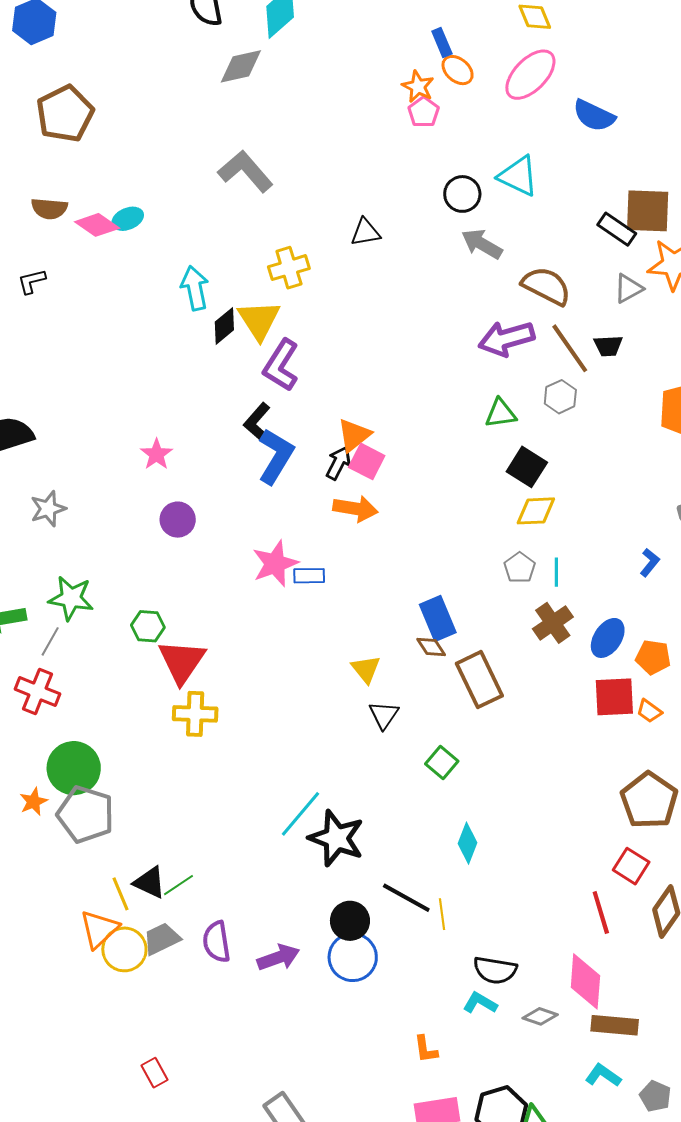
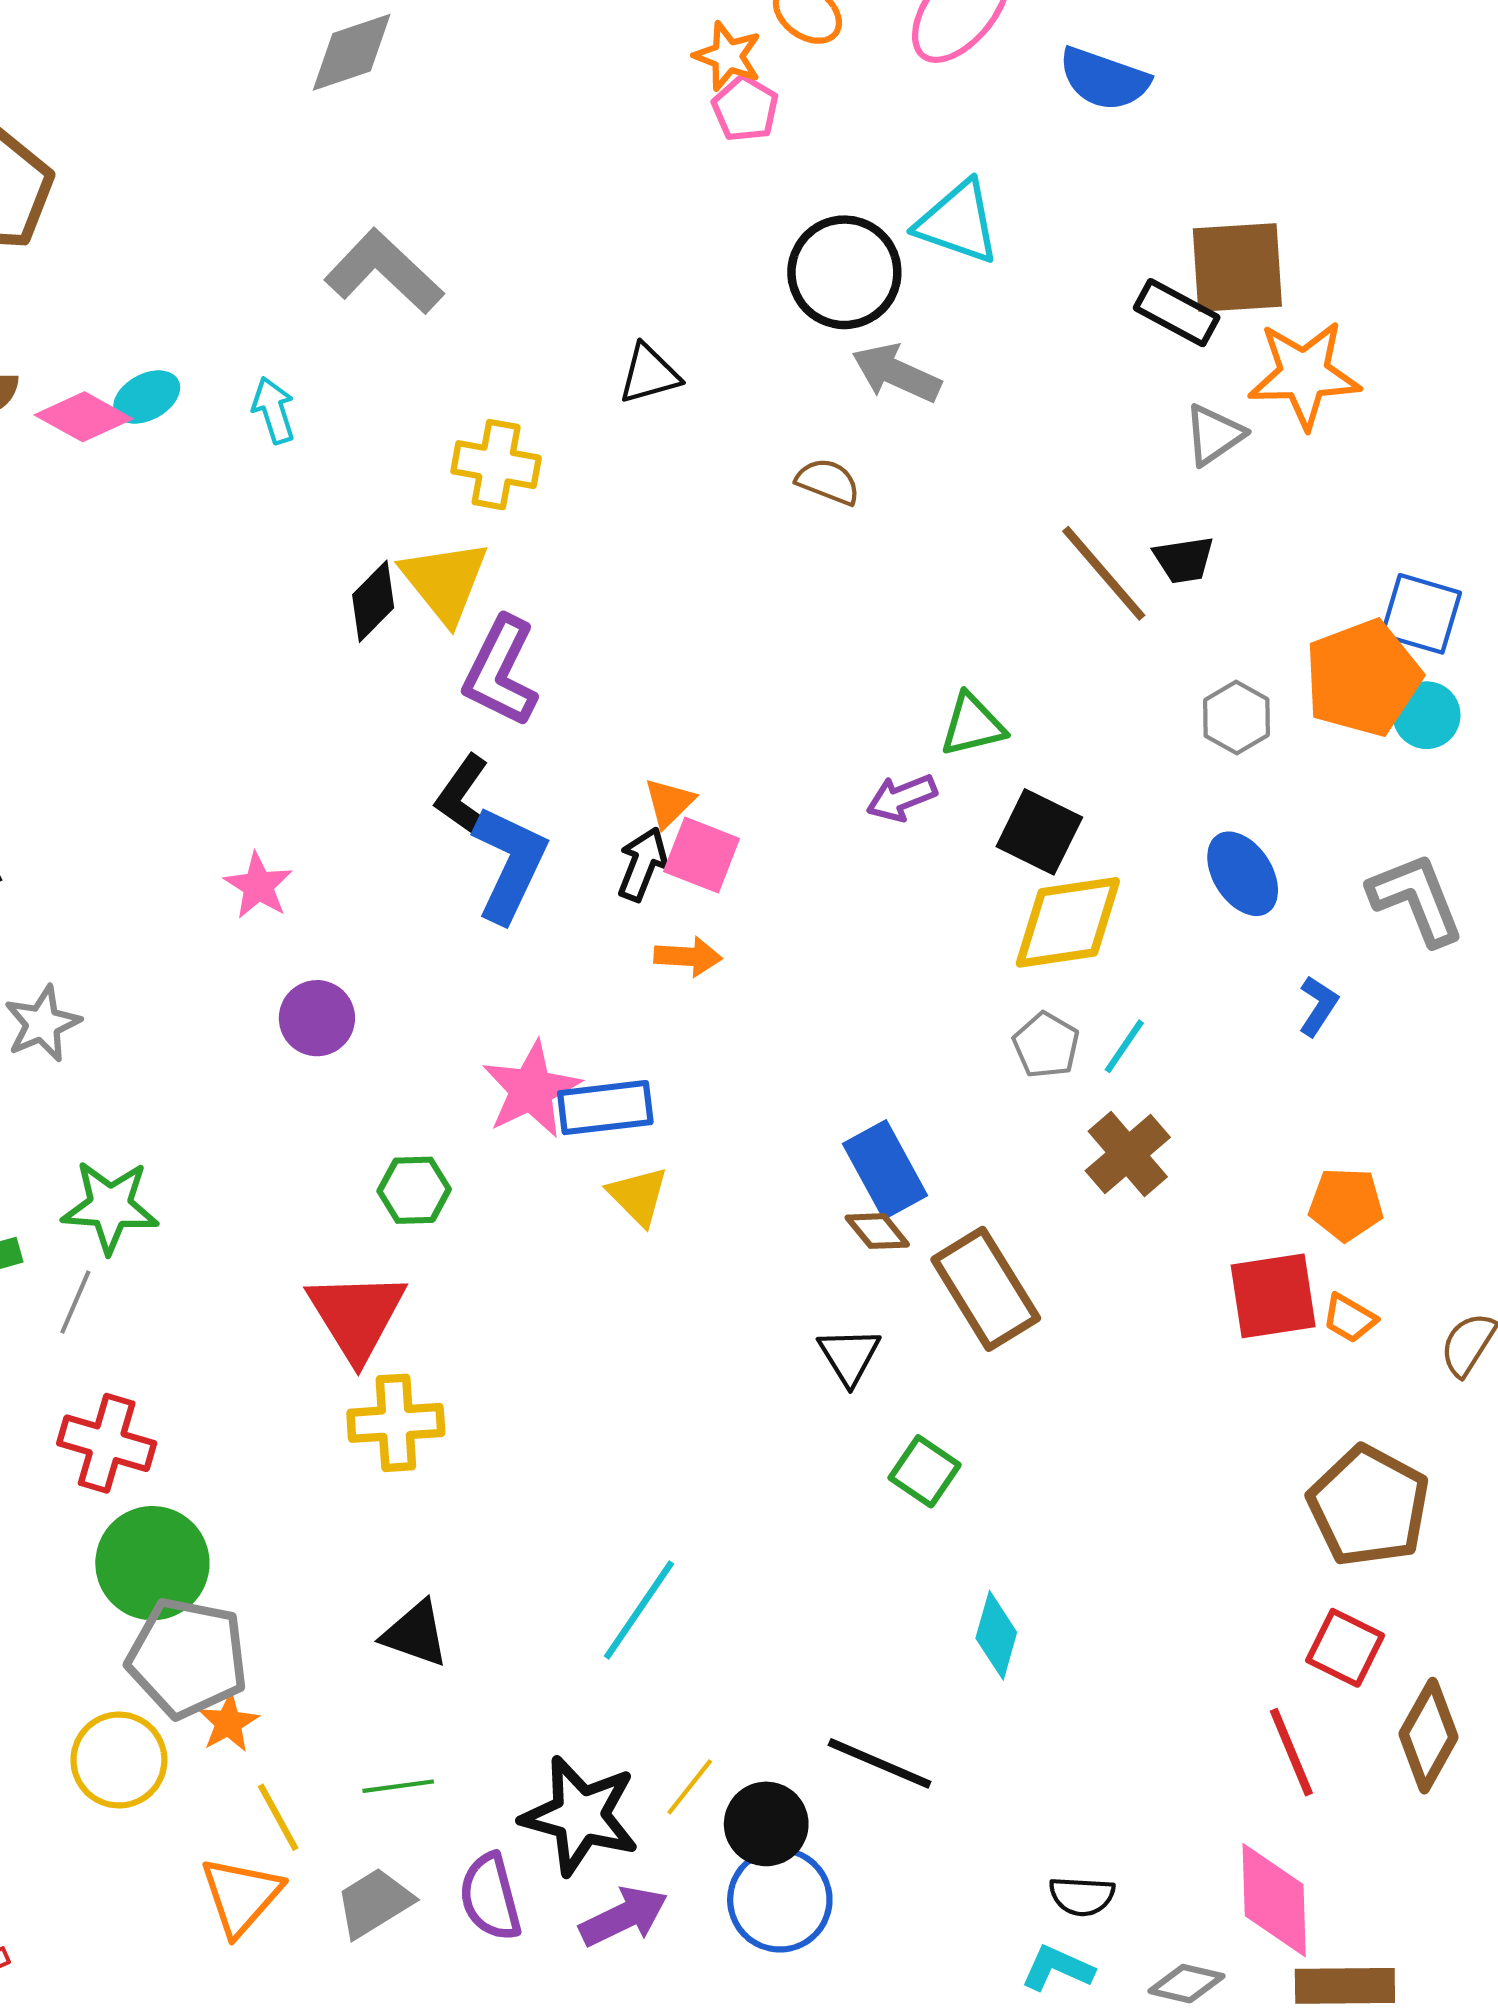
black circle: (462, 194) -> (844, 272), size x1.4
yellow cross: (289, 268) -> (496, 465), turned 33
brown semicircle: (546, 286) -> (828, 482), moved, size x0.6
cyan arrow: (195, 288) -> (274, 410), moved, size x0.7
purple arrow: (506, 339) -> (902, 798), moved, size x0.6
gray hexagon: (560, 397) -> (1236, 717), moved
orange triangle: (354, 435) -> (669, 803), size x0.7
orange arrow: (355, 509) -> (688, 957), size x0.7
yellow diamond: (536, 511) -> (1068, 922), size x1.4
cyan line: (556, 572) -> (1124, 1046), turned 40
blue rectangle: (309, 576) -> (605, 1108), size x1.4
green hexagon: (148, 626) -> (414, 1190), moved
blue ellipse: (608, 638) -> (1243, 874), moved, turned -60
yellow triangle: (366, 669) -> (638, 1196), moved
red cross: (37, 692) -> (107, 1443), moved
black triangle: (384, 715) -> (849, 1356), moved
orange star: (33, 802) -> (228, 1723), moved
black star: (336, 838) -> (580, 1816), moved
black triangle: (150, 882) -> (415, 1634), moved
green line: (179, 885) -> (398, 1786), turned 32
yellow line: (442, 914) -> (690, 1787), moved, turned 52
yellow circle: (124, 949) -> (119, 1760), moved
black semicircle: (495, 970) -> (1082, 1896), size x0.7

